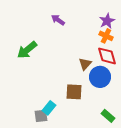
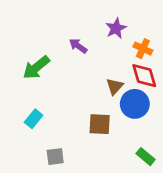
purple arrow: (58, 20) -> (78, 46), moved
purple star: (107, 21) -> (116, 28), moved
cyan rectangle: (49, 108) -> (34, 119), moved

